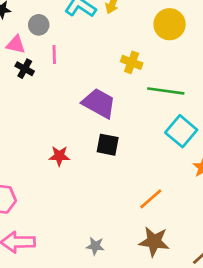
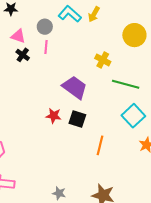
gray circle: (39, 25) -> (45, 27), moved
red star: (59, 156) -> (54, 116), moved
orange line: (151, 199) -> (100, 145), moved, turned -42

